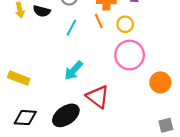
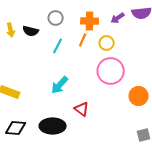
orange line: (99, 21) -> (83, 40), turned 48
red triangle: (98, 97) -> (82, 109), size x0.7
black ellipse: (66, 115) -> (53, 126), turned 35

